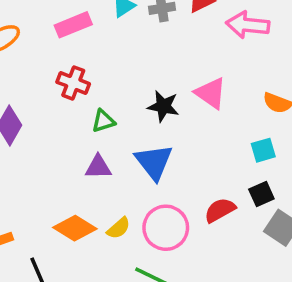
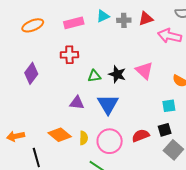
red cross: (73, 83) -> (69, 55), turned -30
green triangle: (103, 121) -> (94, 76), moved
yellow semicircle: (119, 228) -> (84, 138), turned -56

